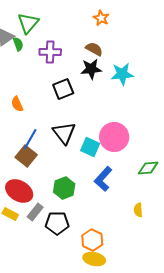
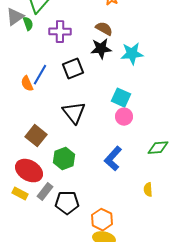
pink circle: (114, 137) -> (124, 117), size x0.6
blue line: (30, 139) -> (40, 75), moved
cyan square: (90, 147) -> (121, 98), moved
green hexagon: (64, 188) -> (64, 159), moved

